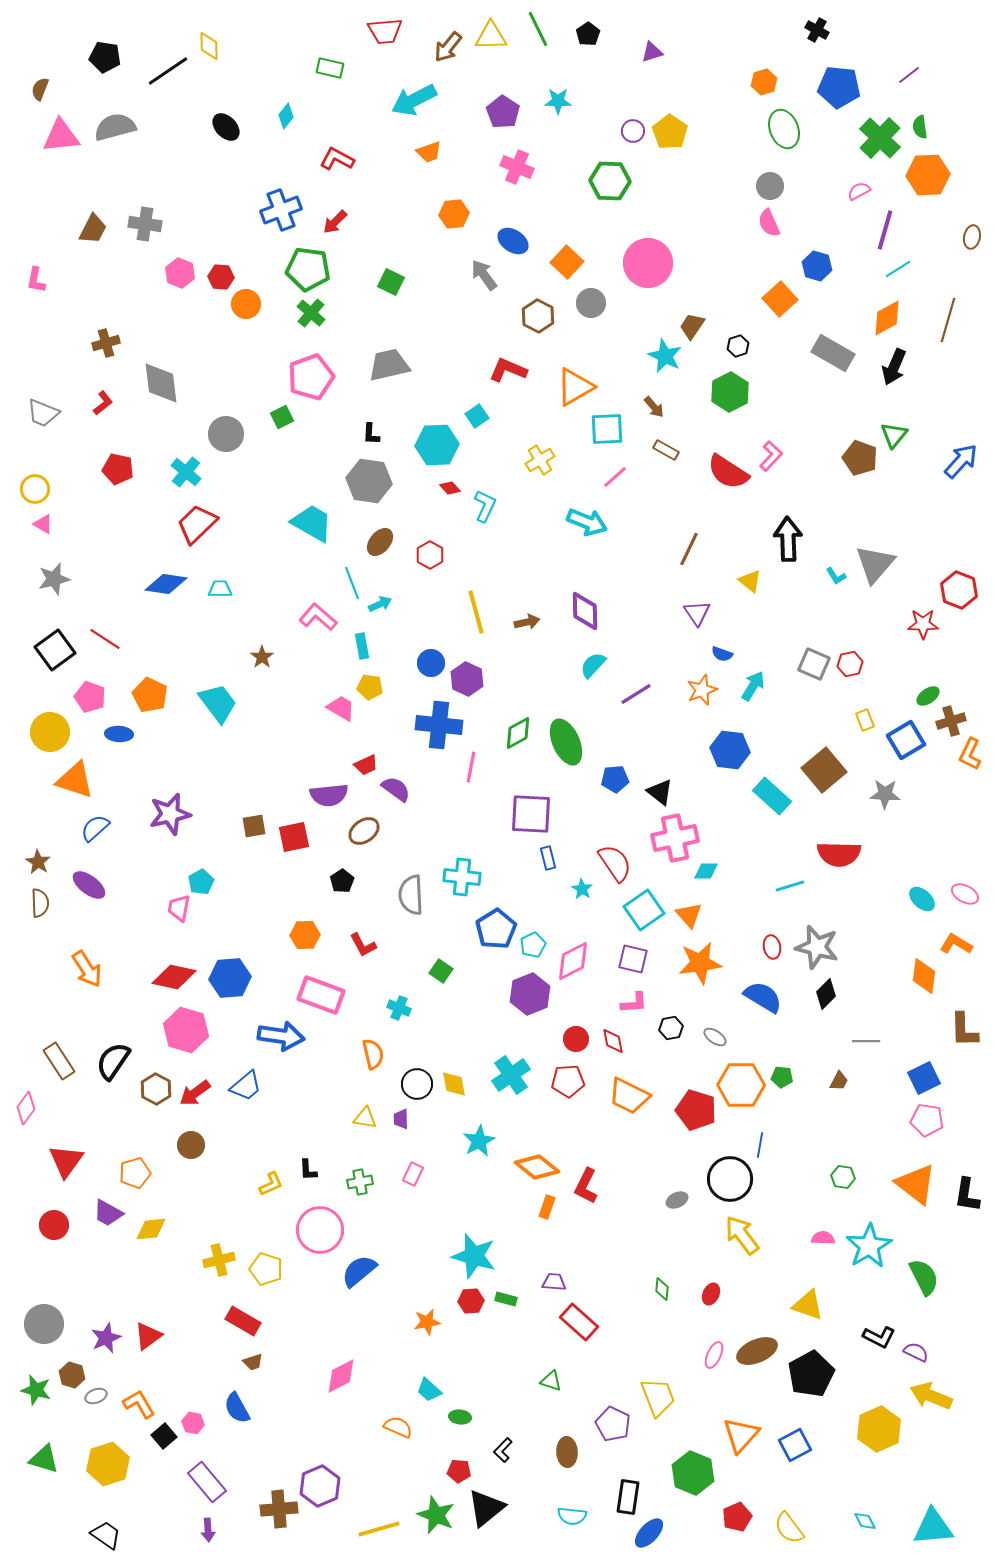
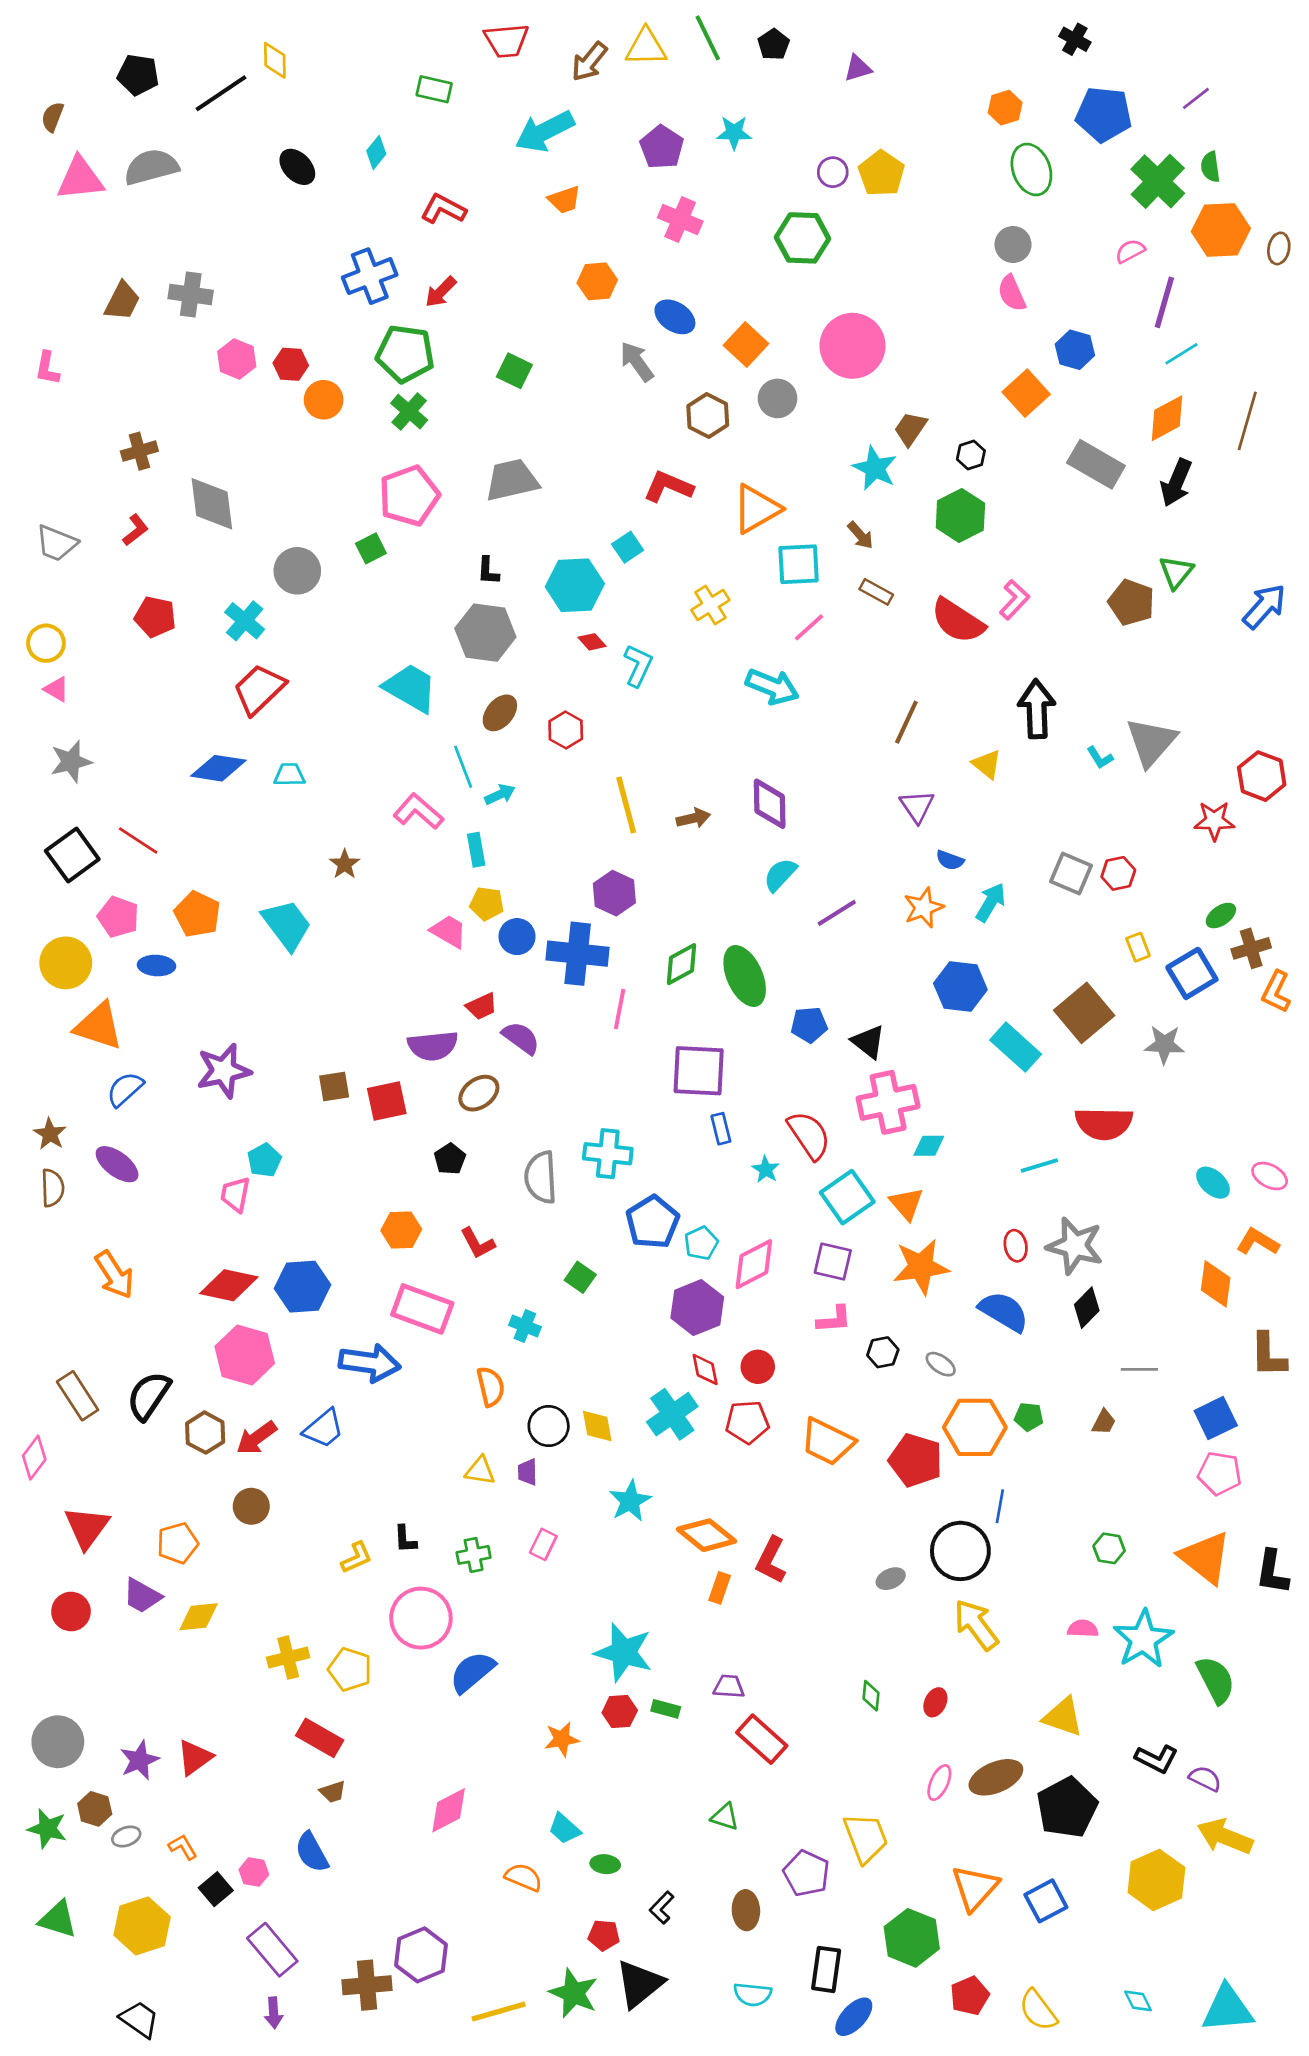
brown ellipse: (972, 237) -> (1279, 248), moved
blue circle: (431, 663) -> (517, 937), moved
red diamond: (613, 1041) -> (705, 1369), moved
orange L-shape: (139, 1404) -> (183, 1847), size x0.7

